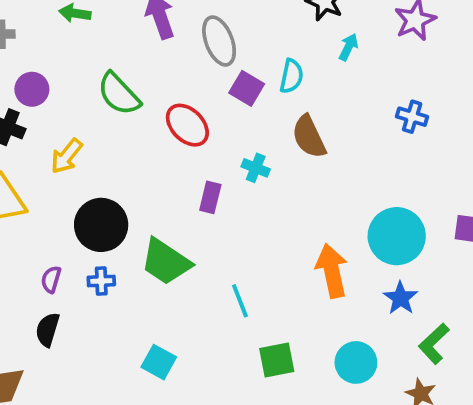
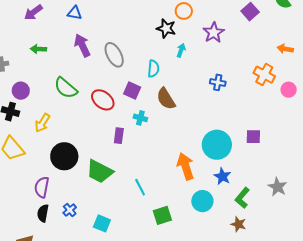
purple square: (247, 88) -> (132, 90), moved
purple semicircle: (51, 279) -> (42, 187), size x1.5
blue cross: (101, 281) -> (70, 210), moved, turned -32
cyan circle: (356, 362) -> (202, 201), moved

